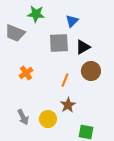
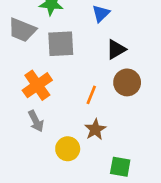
gray square: (59, 43) -> (61, 44), moved
orange cross: (26, 73) -> (37, 85), size x1.5
gray arrow: (23, 117) -> (36, 121), moved

